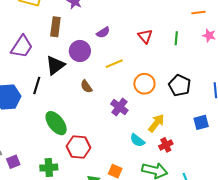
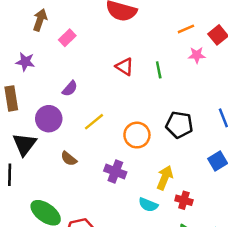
orange line: (199, 12) -> (186, 29), moved
red triangle: (145, 36) -> (125, 67), moved
red cross: (166, 145) -> (184, 200), turned -32

